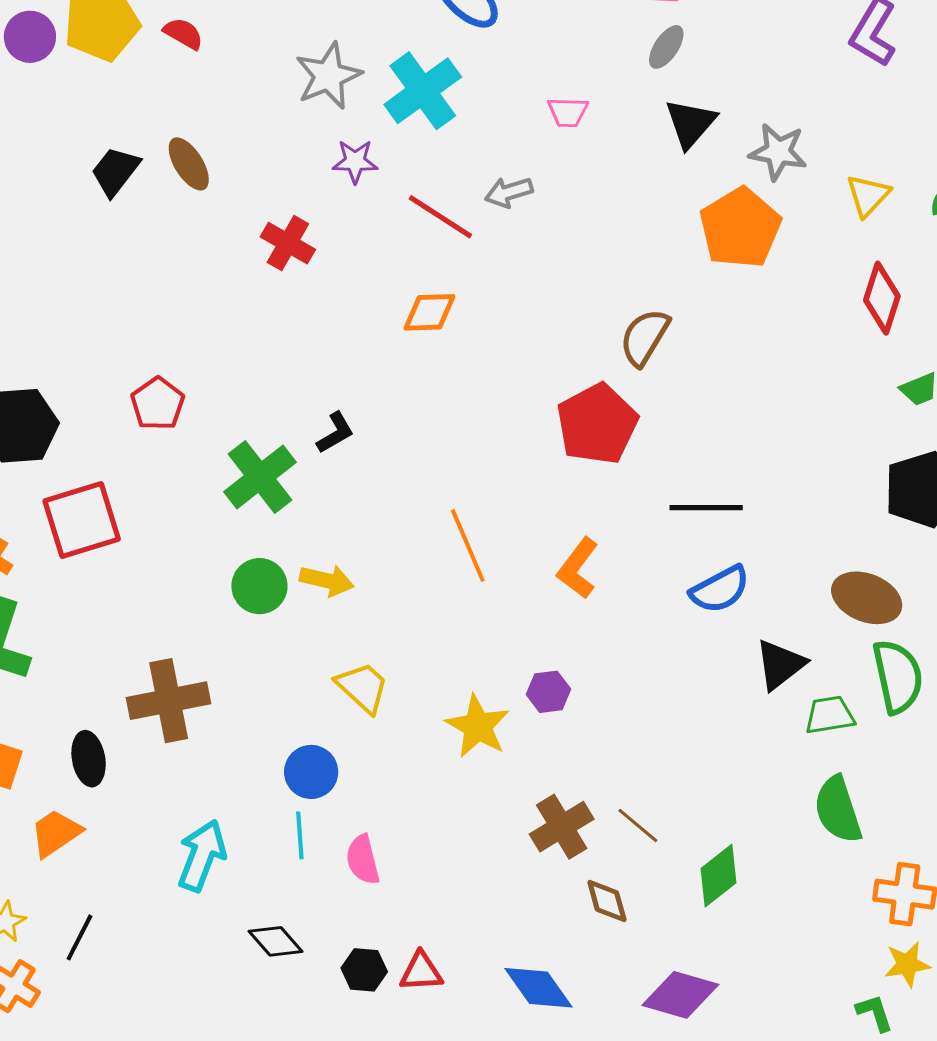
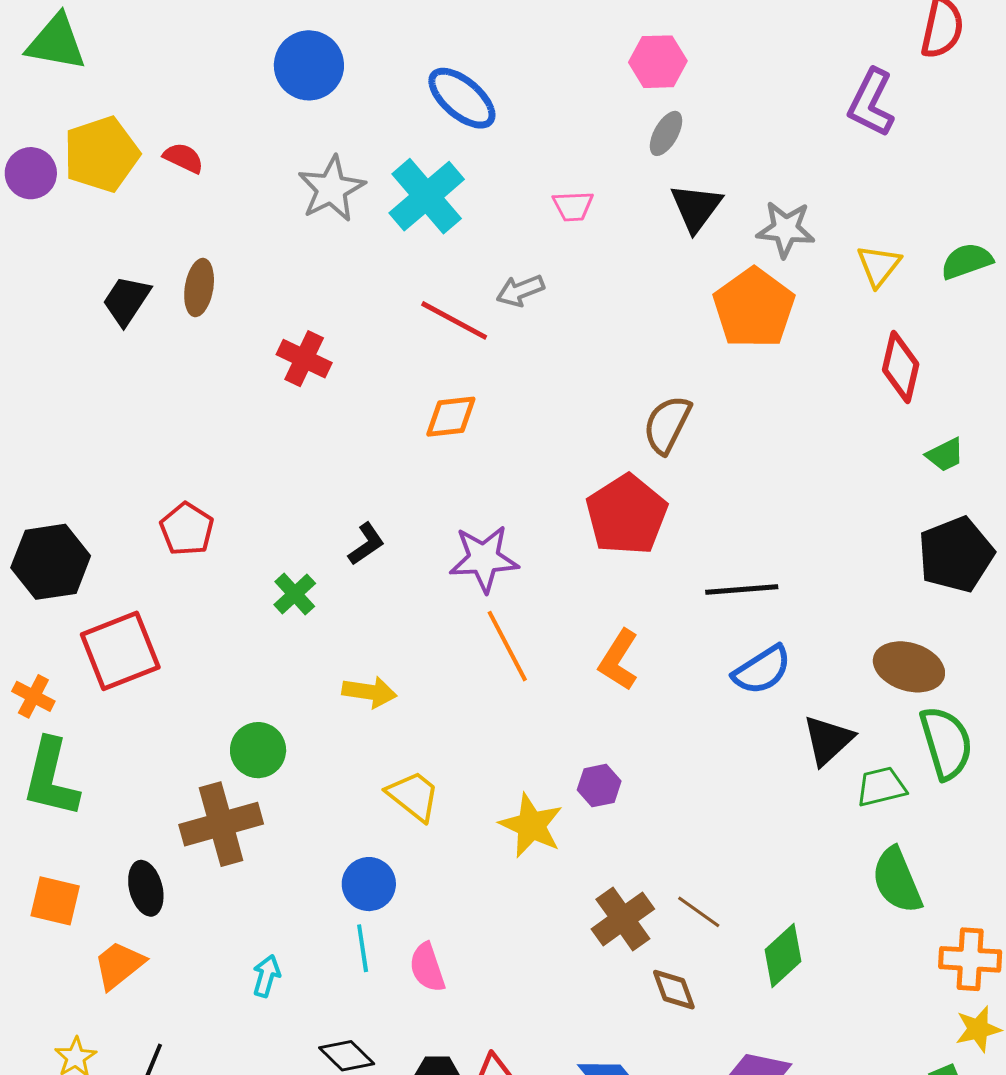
purple star: (355, 161) -> (484, 559), moved, size x1.5
brown ellipse: (189, 164) -> (199, 288), turned 46
green cross: (260, 477) -> (295, 594), size x0.6
green circle: (259, 586) -> (258, 750), moved
cyan arrow: (202, 856) -> (266, 976), size x0.6

